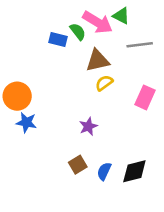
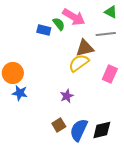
green triangle: (121, 16) -> (111, 12), moved
brown triangle: (98, 61) -> (85, 48), moved
yellow semicircle: (104, 83) -> (79, 63), size x1.5
blue semicircle: (104, 171) -> (79, 130), size x1.6

